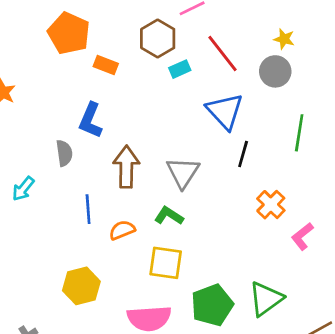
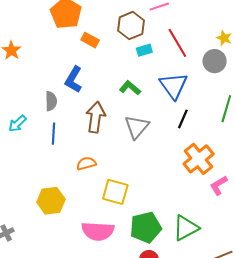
orange cross: (271, 205) -> (199, 159), size x1.4
blue line: (88, 209) -> (53, 134), moved
green L-shape: (169, 216) -> (130, 88), moved

